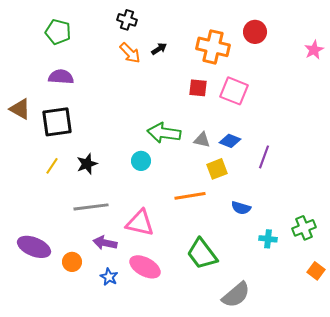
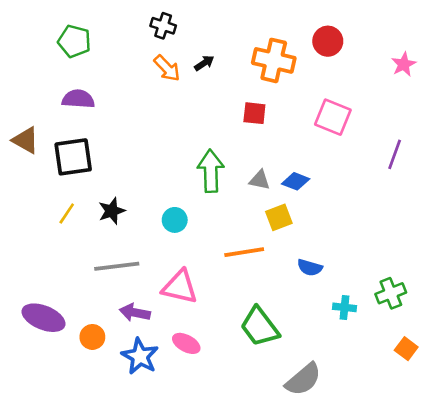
pink square: (234, 91) -> (333, 117), moved
green arrow: (164, 133) -> (211, 171), turned 80
purple line: (264, 157) -> (395, 154), moved
cyan circle: (141, 161) -> (175, 220), moved
pink ellipse: (145, 267) -> (186, 343), size x0.7
blue star: (109, 277) -> (140, 356), size x1.6

